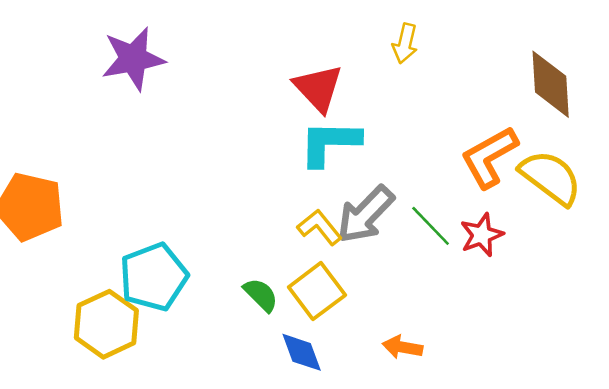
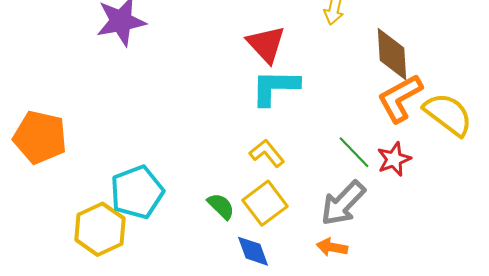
brown diamond: (551, 84) -> (392, 54), moved
gray arrow: (365, 214) -> (343, 203), moved

